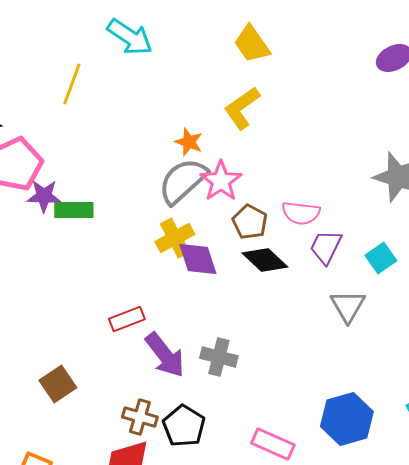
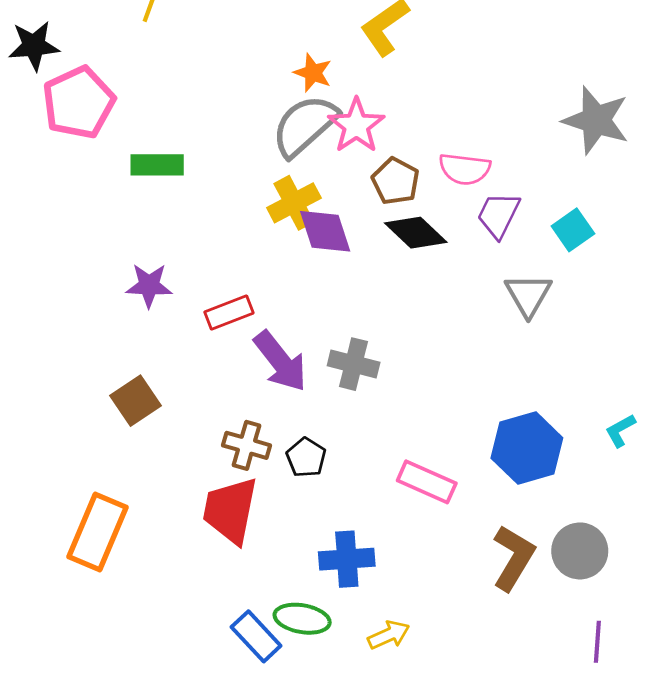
purple star: (44, 196) -> (149, 285), moved
black pentagon: (184, 426) -> (306, 457), size x0.7

